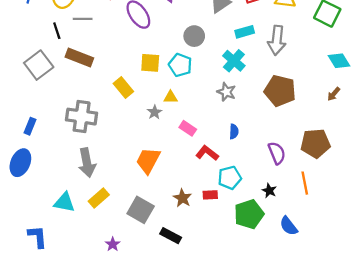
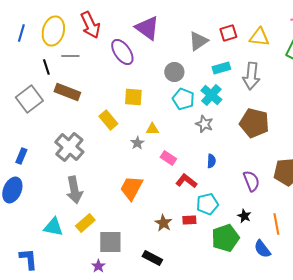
cyan pentagon: (180, 65) -> (183, 99), moved
gray cross: (82, 117) -> (69, 147), turned 32
orange line: (305, 183) -> (276, 224), moved
gray square: (141, 210) -> (110, 242), moved, turned -30

